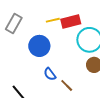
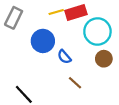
blue semicircle: (50, 74) -> (64, 57), moved

